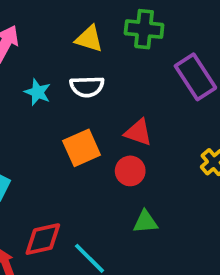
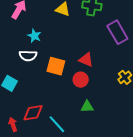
white semicircle: (87, 87) -> (28, 56), moved
orange square: (82, 148) -> (56, 66), turned 36

